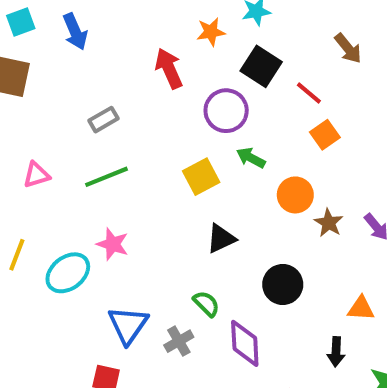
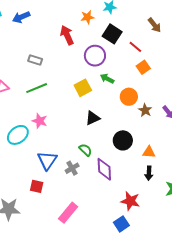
blue arrow: (75, 32) -> (21, 17), turned 90
gray rectangle: (104, 120) -> (35, 60), turned 48
orange triangle: (361, 308) -> (149, 152), moved

